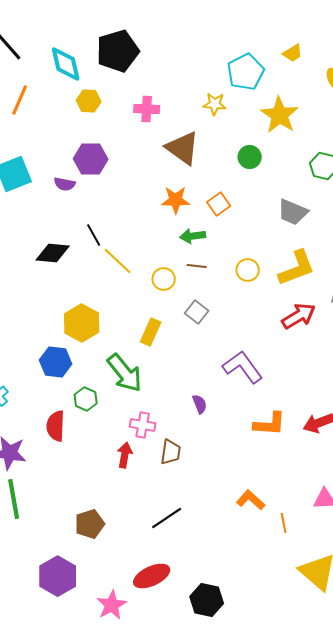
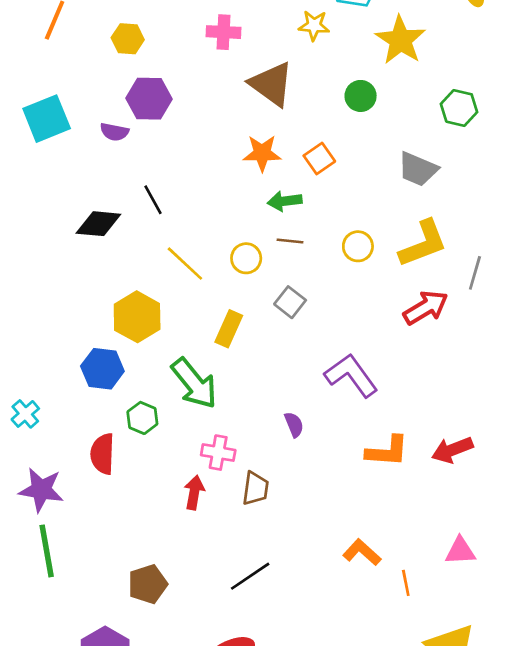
yellow hexagon: (89, 101) -> (128, 39), moved
yellow line: (118, 261) -> (185, 264), moved

